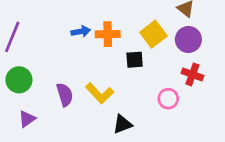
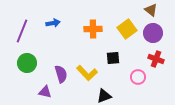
blue arrow: (81, 31) -> (53, 23), moved
black square: (135, 60) -> (113, 58), moved
purple triangle: (27, 119) -> (45, 92), moved, turned 48

